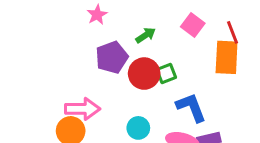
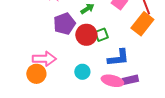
orange rectangle: (227, 57) -> (142, 24), turned 35
blue L-shape: (191, 107) -> (118, 58), turned 105

